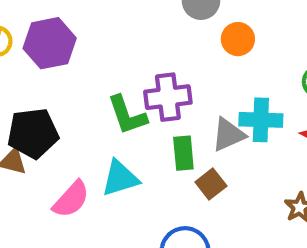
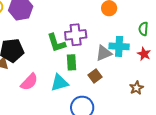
green rectangle: (183, 153) -> (71, 62), moved
cyan triangle: (120, 178) -> (59, 83), moved

